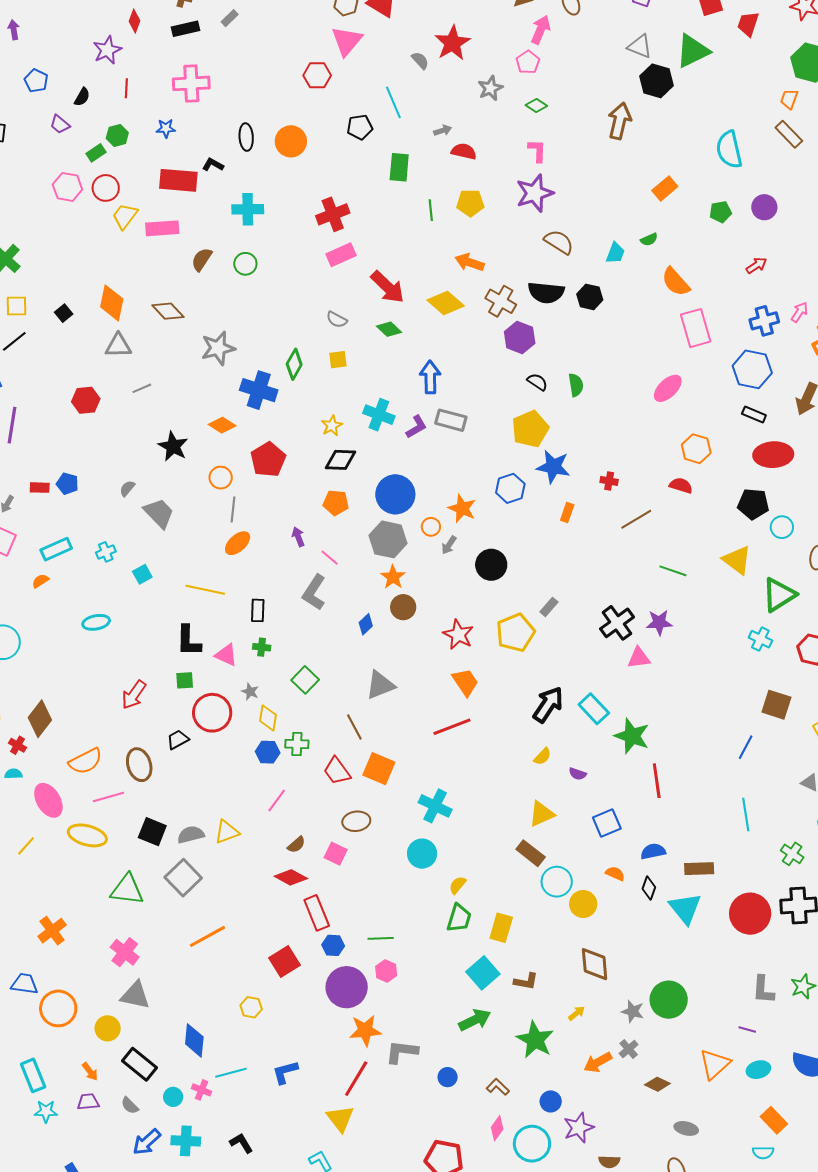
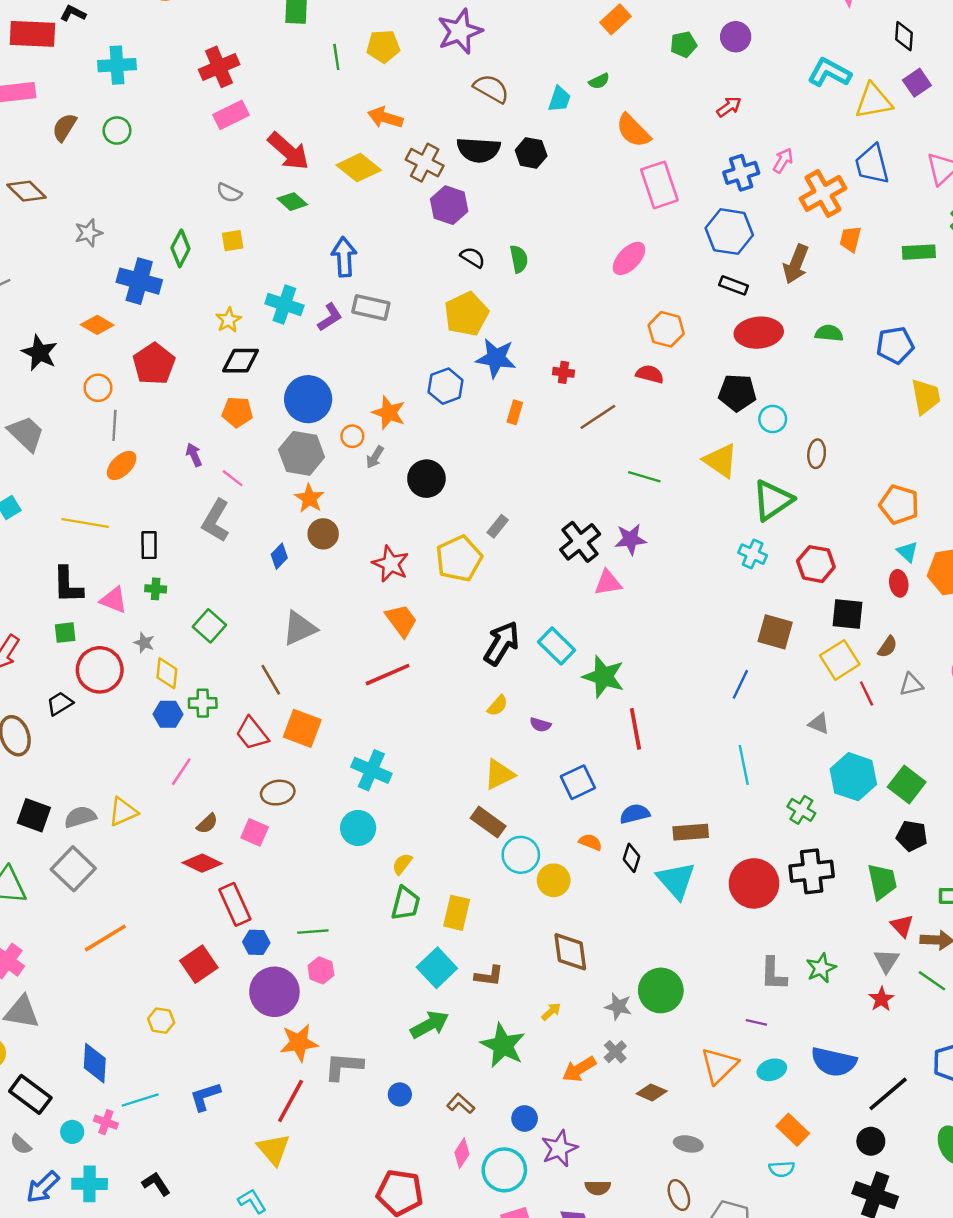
gray star: (218, 348) -> (88, 233), size x0.7

